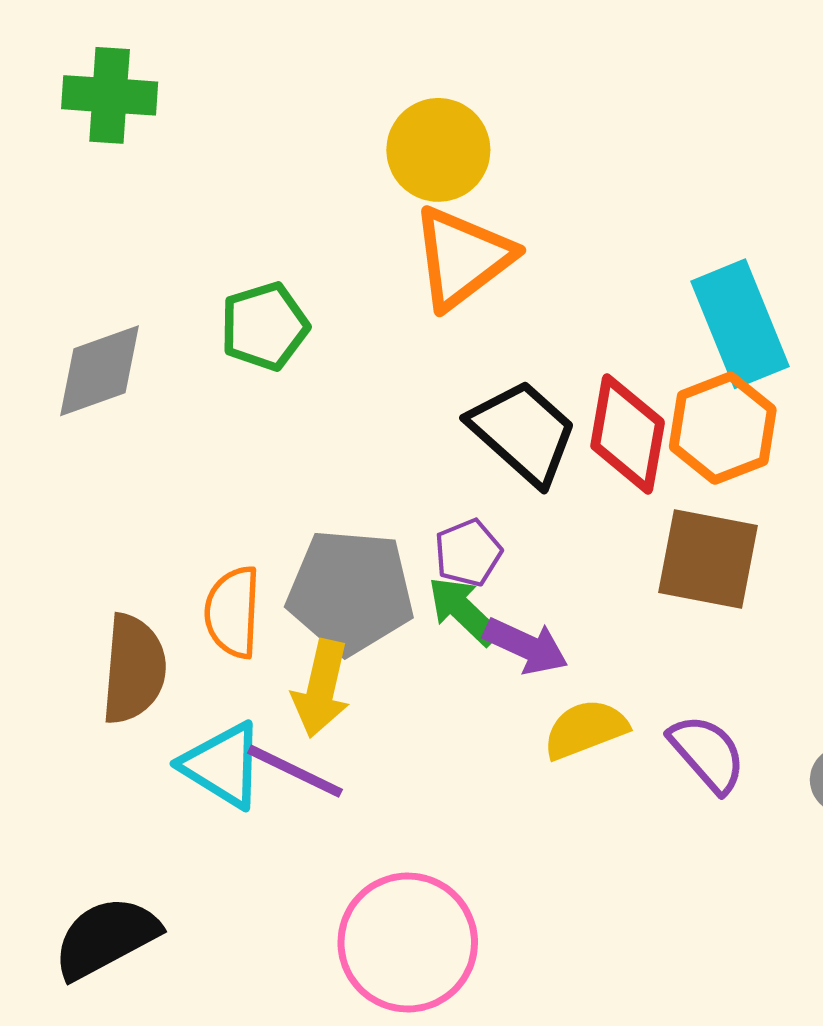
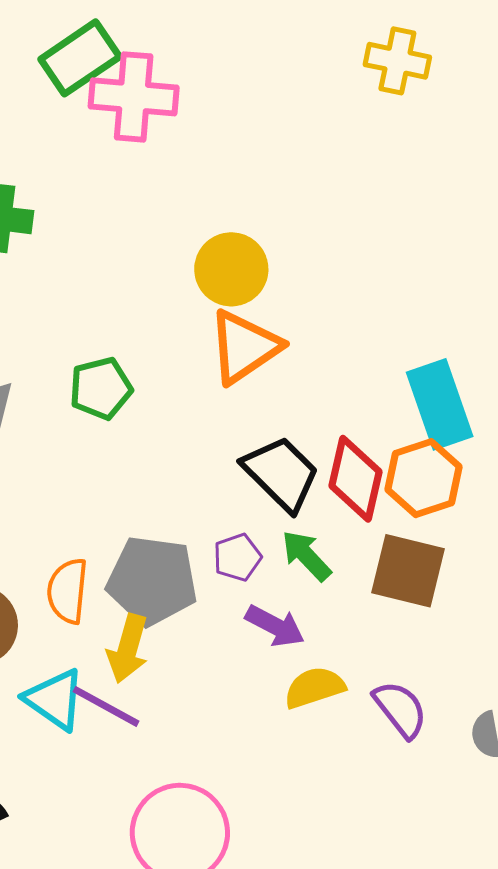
green arrow: (463, 611) -> (306, 556), moved

